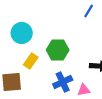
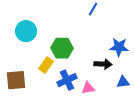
yellow rectangle: (31, 61) -> (46, 65), moved

